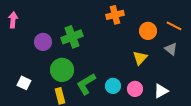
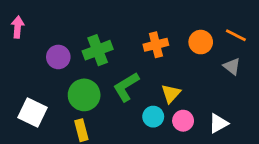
orange cross: (115, 15) -> (156, 45), moved
yellow triangle: (140, 58) -> (171, 94), moved
white square: (24, 83) -> (33, 113), size x1.5
green L-shape: (86, 84) -> (126, 87), moved

